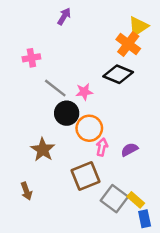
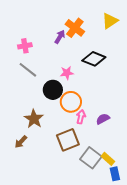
purple arrow: (64, 16) -> (60, 37), moved
orange cross: (128, 44) -> (75, 28), moved
gray line: (55, 88) -> (28, 70), moved
brown arrow: (26, 191) -> (21, 142), moved, turned 64

